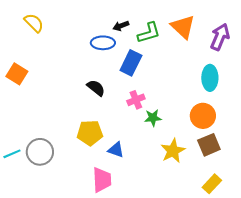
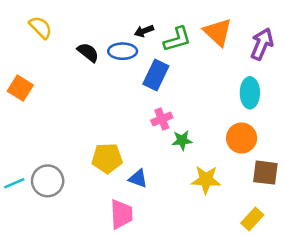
black semicircle: (96, 88) -> (88, 52), moved
brown square: (209, 145) -> (265, 173), moved, turned 30
yellow star: (173, 151) -> (206, 180), turned 30

